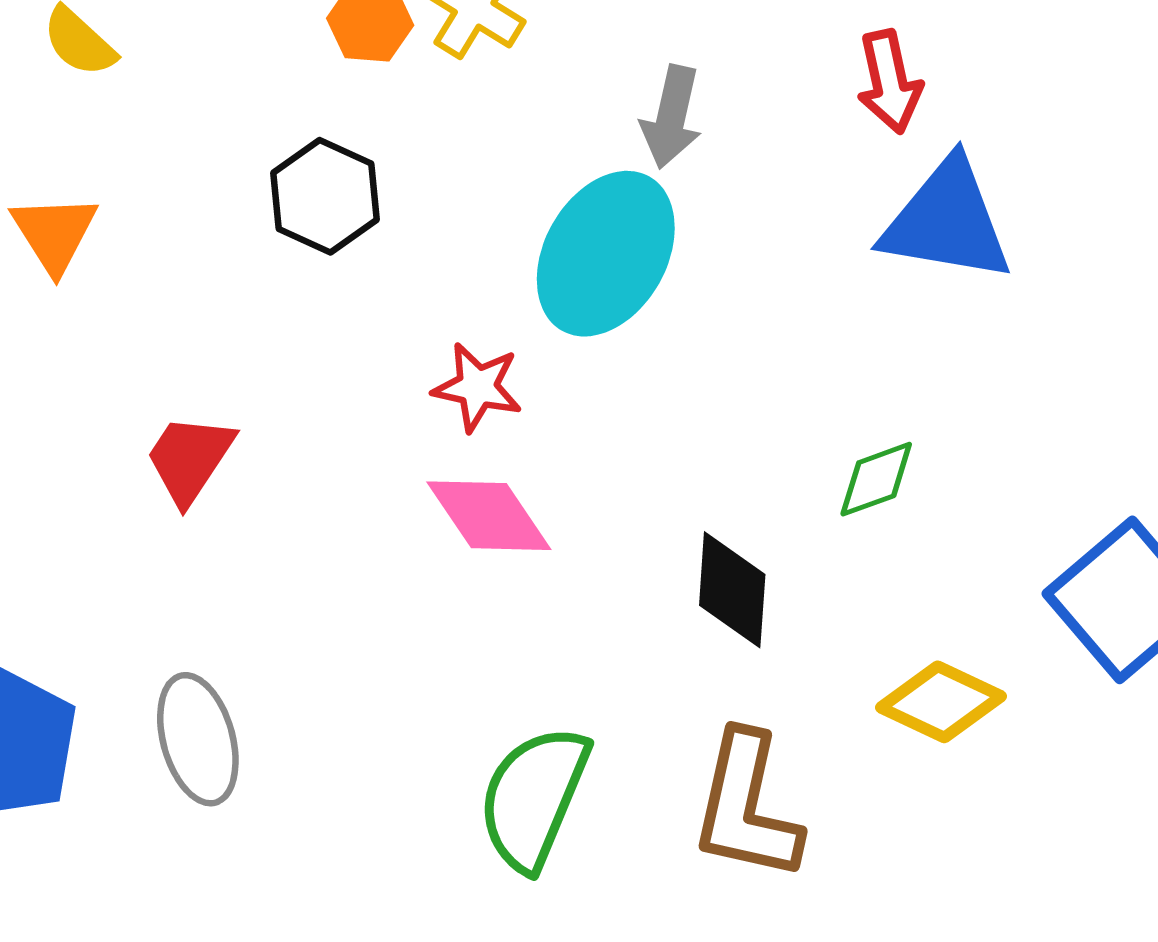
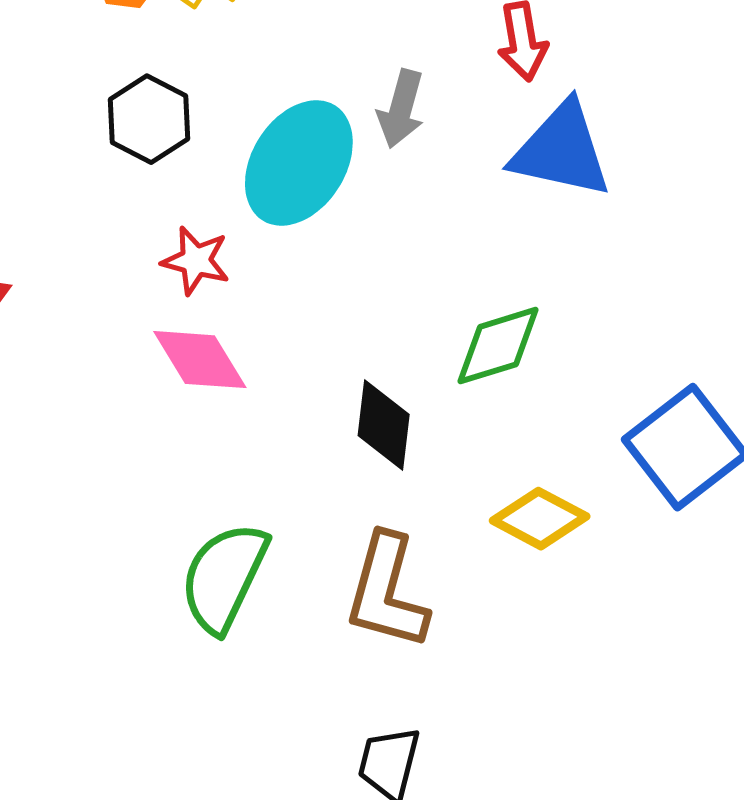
gray arrow: (671, 117) -> (401, 109), moved
black hexagon: (325, 196) -> (149, 119), moved
green diamond: (876, 479) -> (498, 346), size x1.4

